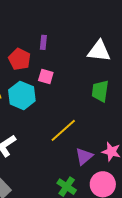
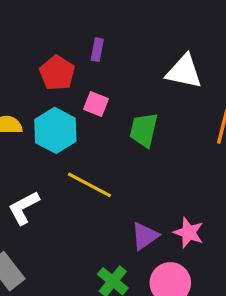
green trapezoid: (100, 91) -> (144, 130), moved
yellow line: (63, 130) -> (89, 185), moved, turned 64

